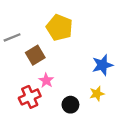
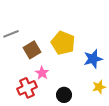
yellow pentagon: (59, 28) -> (63, 43), moved
yellow star: (97, 94) -> (99, 87), moved

